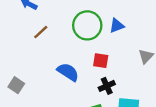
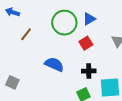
red square: (101, 61) -> (86, 43), moved, turned -32
black cross: (107, 86) -> (89, 71), turned 32

